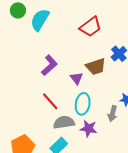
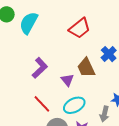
brown trapezoid: (96, 67) -> (86, 68), turned 85
cyan ellipse: (83, 104) -> (74, 105), turned 55

